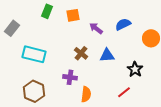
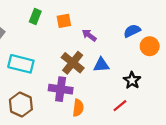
blue semicircle: (123, 24) -> (132, 31), moved
brown cross: (81, 53) -> (73, 63), size x1.5
purple cross: (70, 77) -> (61, 89), size x1.5

